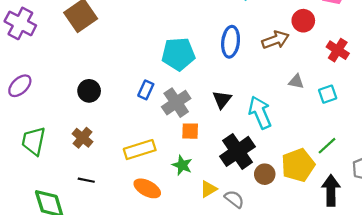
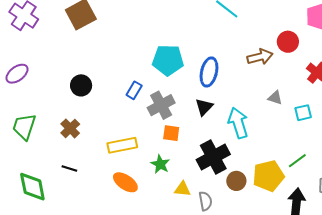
blue ellipse: (231, 42) -> (209, 72), moved
yellow triangle: (208, 189) -> (182, 189), turned 30
gray semicircle: (234, 199) -> (205, 201), turned 36

